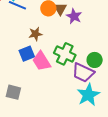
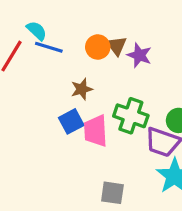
pink trapezoid: (41, 61) -> (96, 131), turned 35
gray square: (13, 92) -> (112, 193), moved

